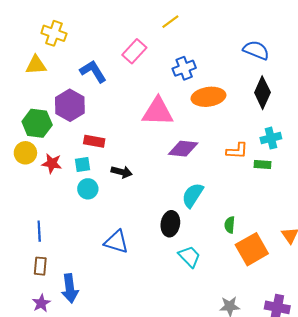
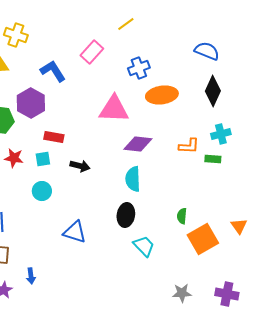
cyan circle: (88, 189) -> (42, 191), moved
cyan semicircle: (193, 195) -> (133, 179), moved, turned -35
blue arrow: (70, 288) -> (31, 276), size x0.6

